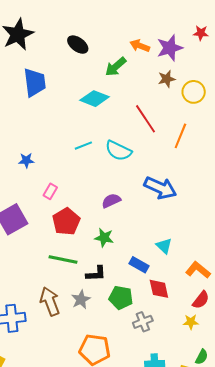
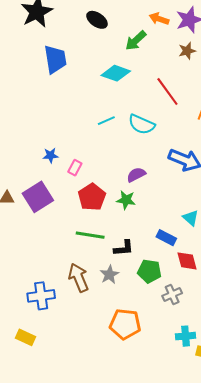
blue star: (26, 160) -> (50, 155), moved
green star: (104, 238) -> (126, 200), moved

